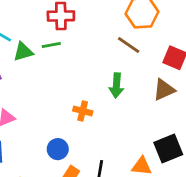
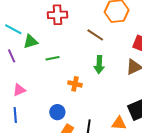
green line: (51, 45) -> (52, 58), moved
brown line: (129, 45) -> (95, 35), moved

